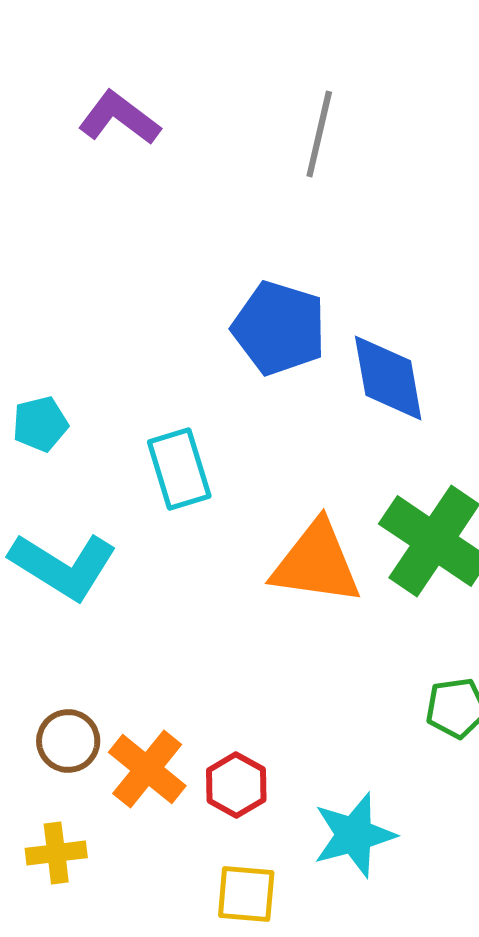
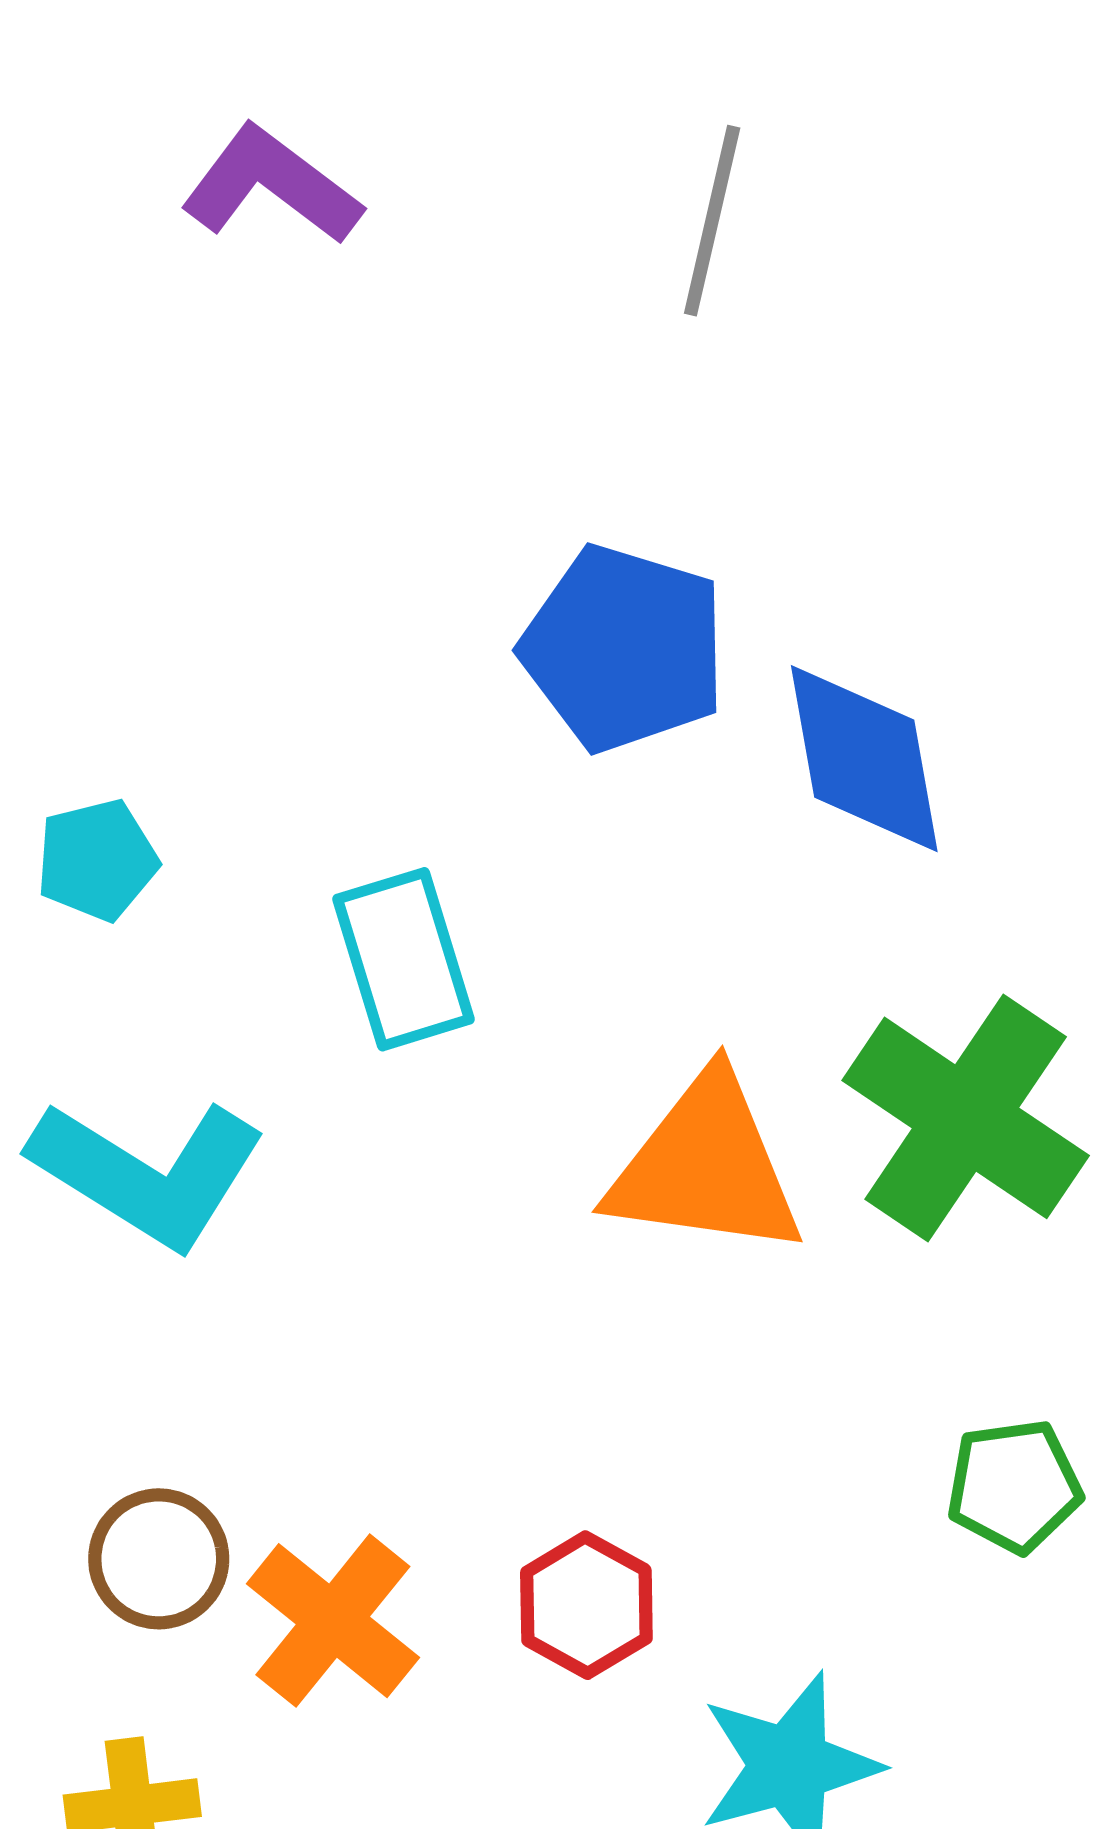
red hexagon: (236, 785) -> (586, 1605), moved

